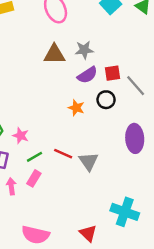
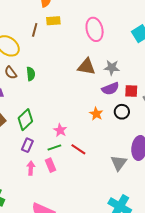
pink star: (21, 136) -> (60, 130), moved
gray triangle: (89, 161) -> (119, 163), moved
pink rectangle: (34, 178) -> (51, 165), turned -64

